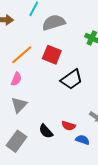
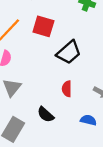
red semicircle: (69, 126) -> (67, 89), moved, turned 80

